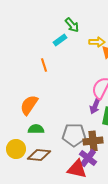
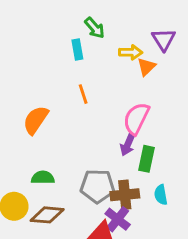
cyan rectangle: (60, 40) -> (77, 49), turned -64
orange line: (44, 65) -> (83, 94), moved
orange semicircle: (29, 105) -> (36, 120), moved

